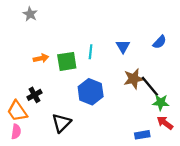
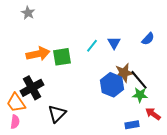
cyan line: (91, 52) -> (92, 46), moved, turned 32
orange arrow: (41, 58) -> (38, 54), size x1.6
blue hexagon: (91, 92) -> (112, 85), moved
black cross: (34, 95) -> (32, 88), size x1.6
green star: (161, 102) -> (140, 95), moved

